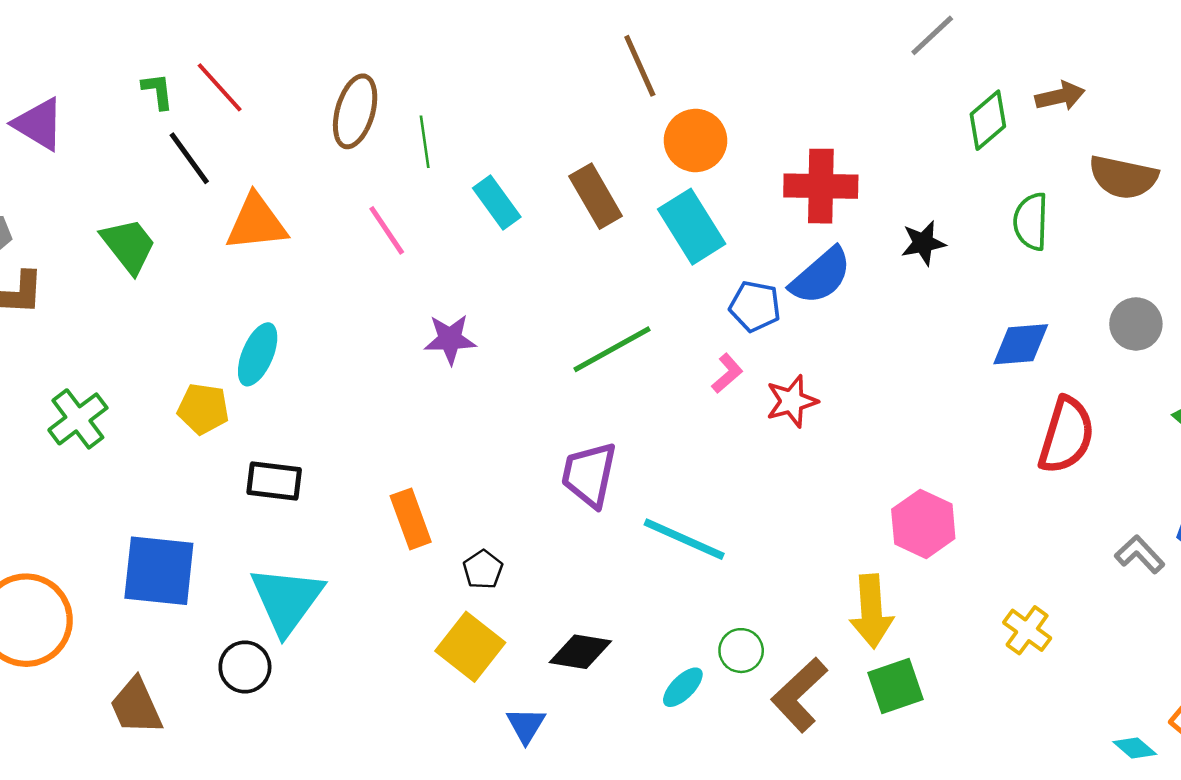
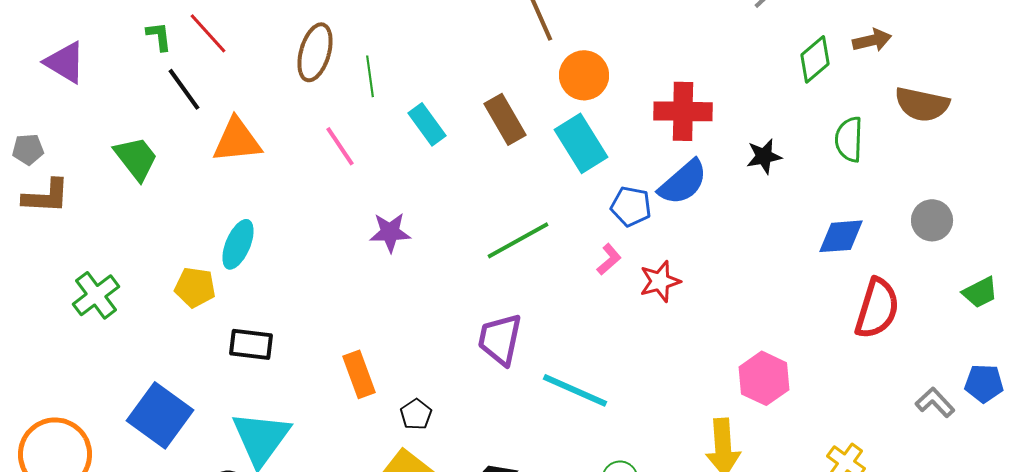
blue square: (159, 571) -> (160, 415), turned 30

